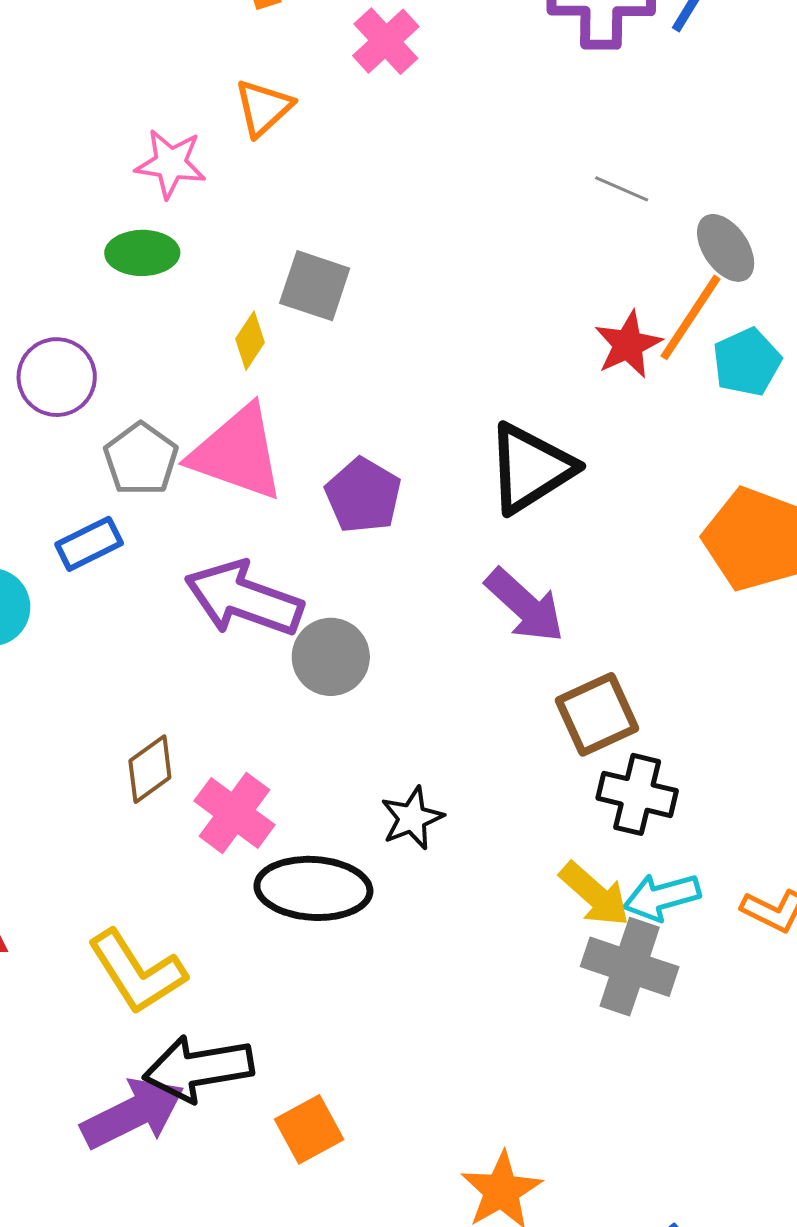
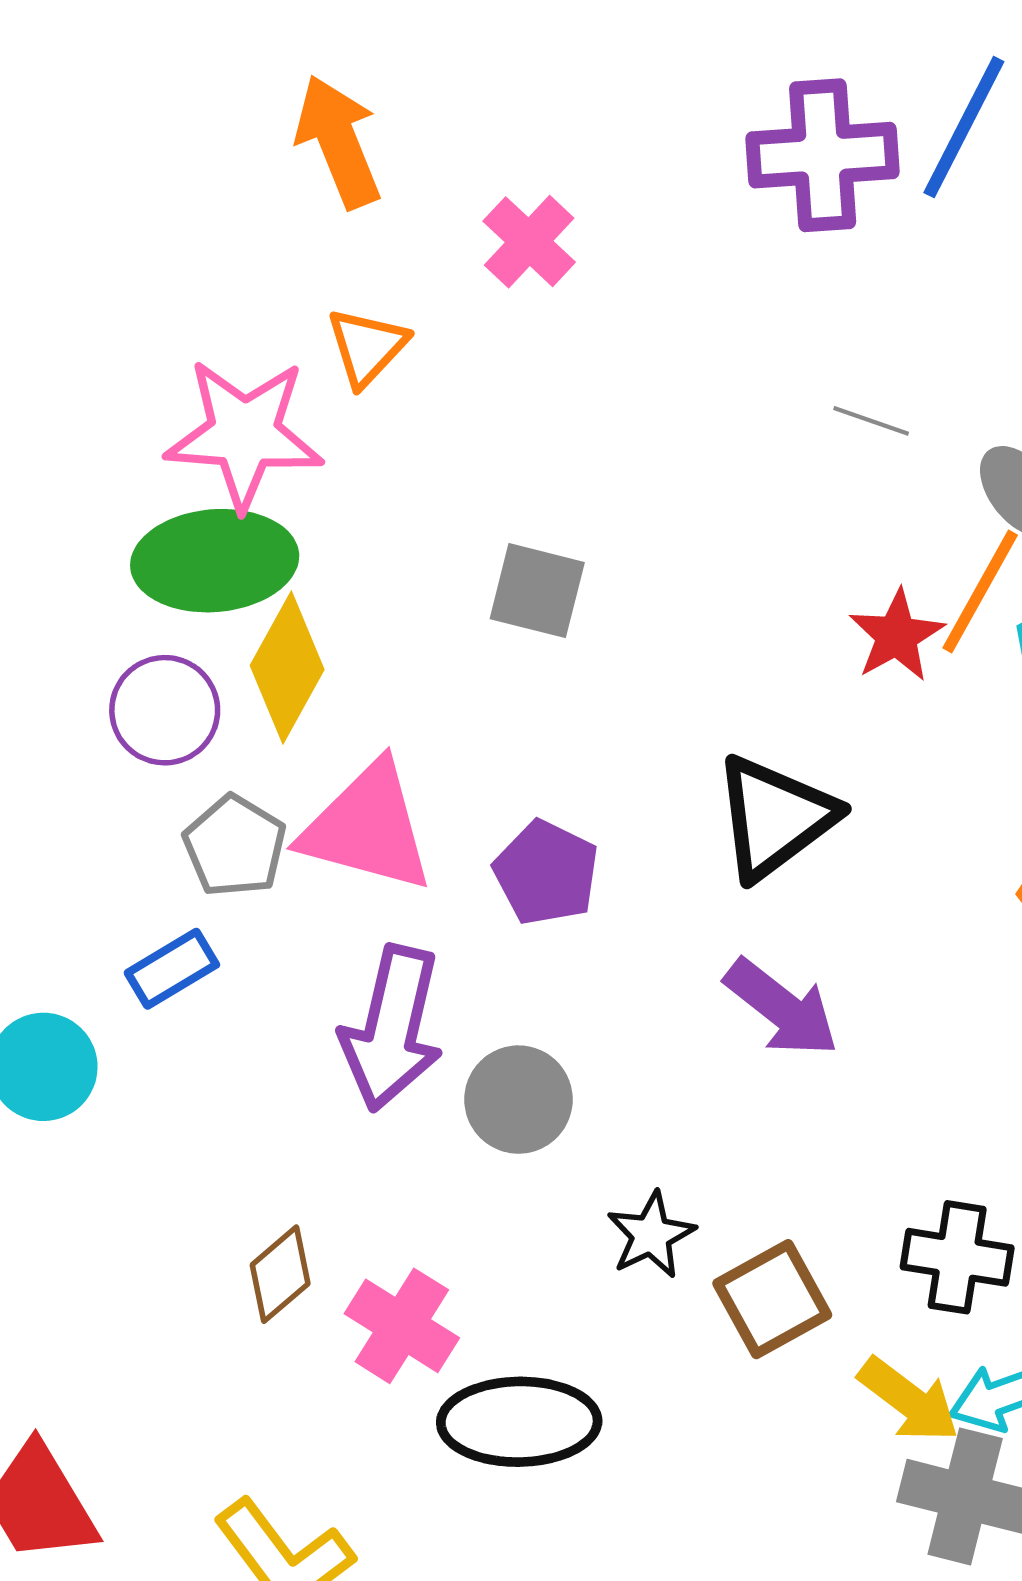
pink star: (171, 164) -> (244, 434), size x1.6
green ellipse: (142, 253) -> (215, 561), size x1.6
gray square: (315, 286) -> (537, 591), moved
yellow diamond: (250, 341) -> (287, 667), moved, size x1.8
purple circle: (57, 377) -> (165, 710), moved
purple arrow: (244, 599) -> (392, 1028), turned -92
brown square: (597, 714) -> (772, 1299), moved
black star: (412, 818) -> (651, 1235), moved

